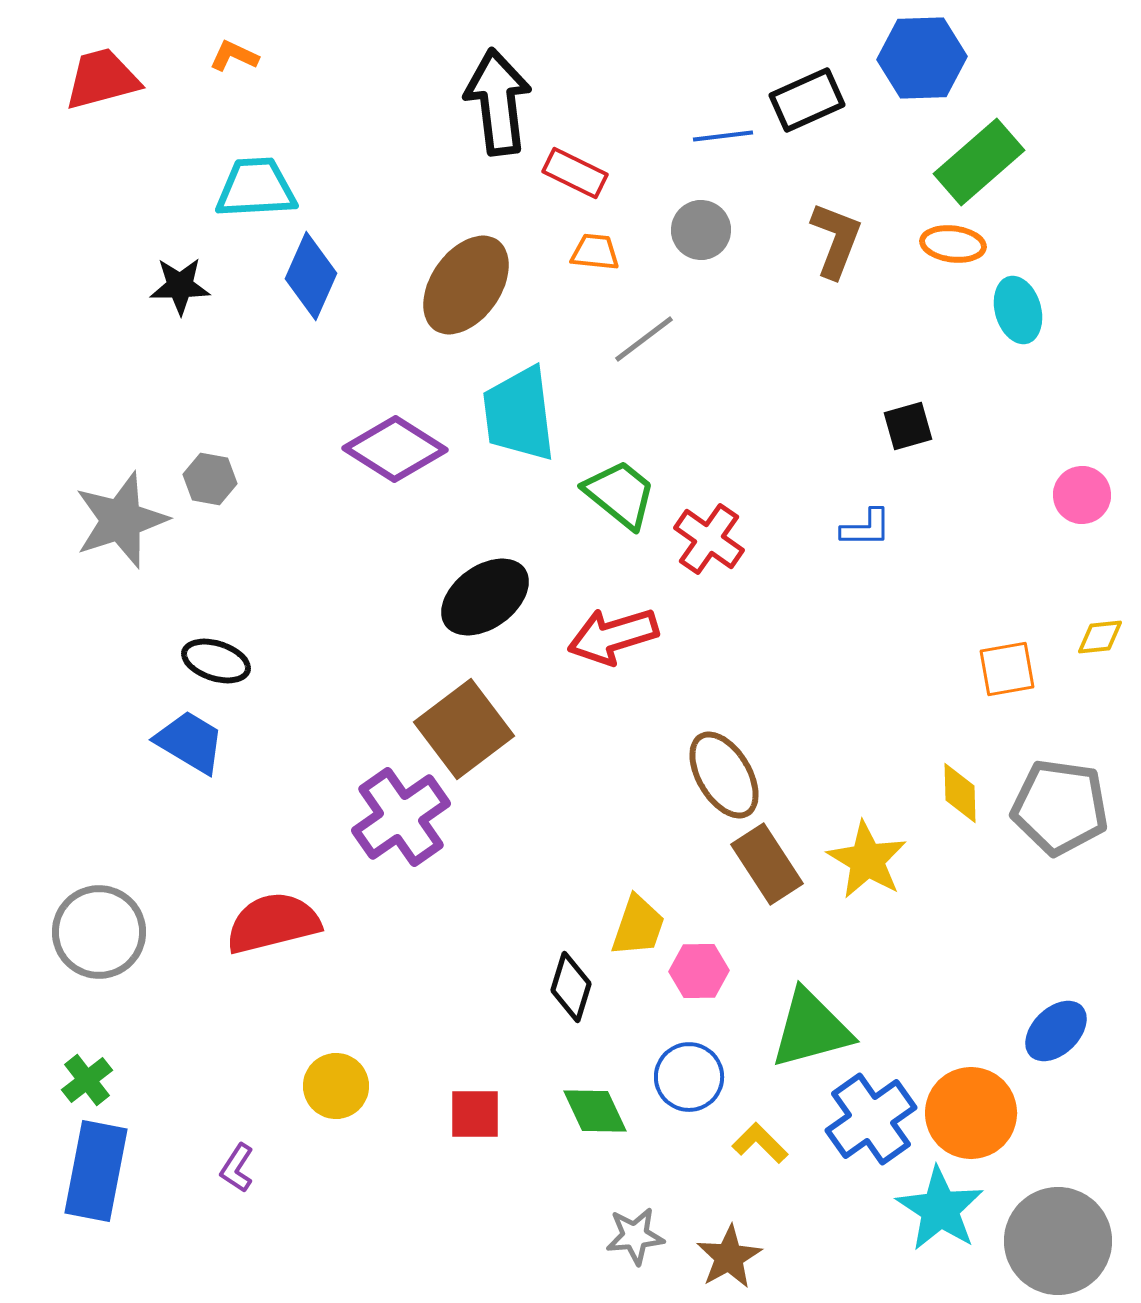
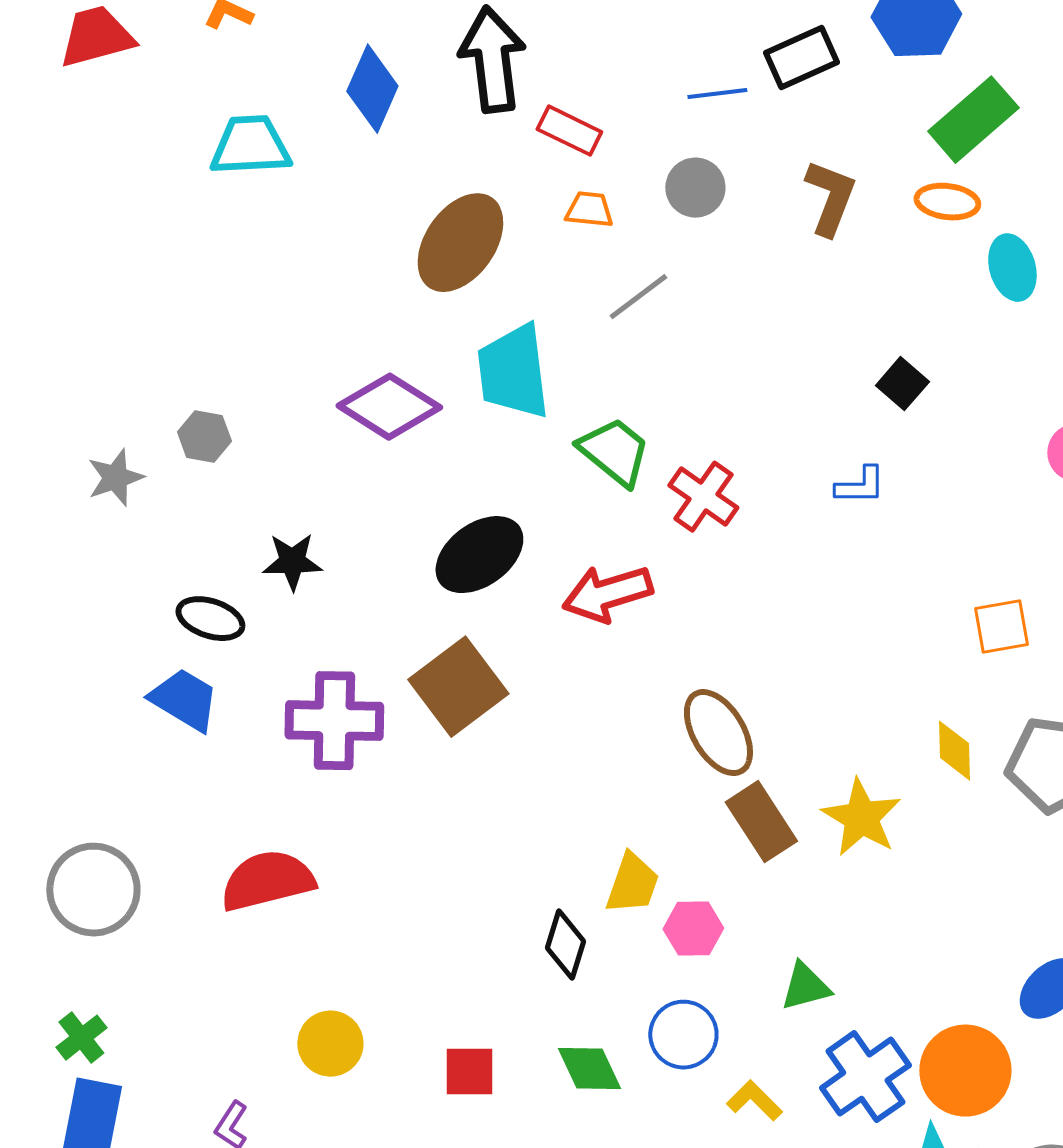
blue diamond: (311, 276) -> (372, 89), moved
black star: (180, 286) -> (292, 562), moved
black square: (908, 426) -> (902, 384), turned -33
gray star: (121, 520) -> (115, 478), size x0.6
purple cross: (401, 817) -> (334, 721), moved, turned 36
green triangle: (811, 1029) -> (805, 987), size x0.6

